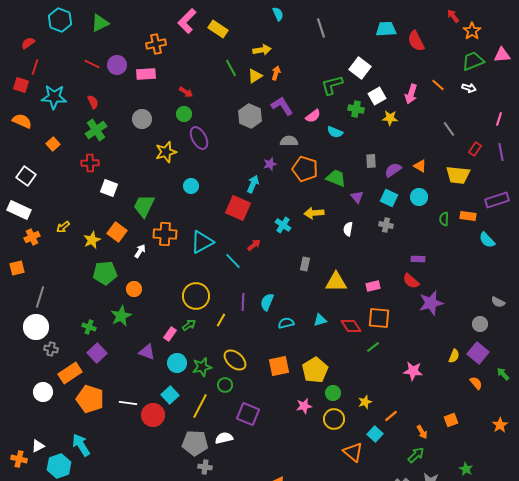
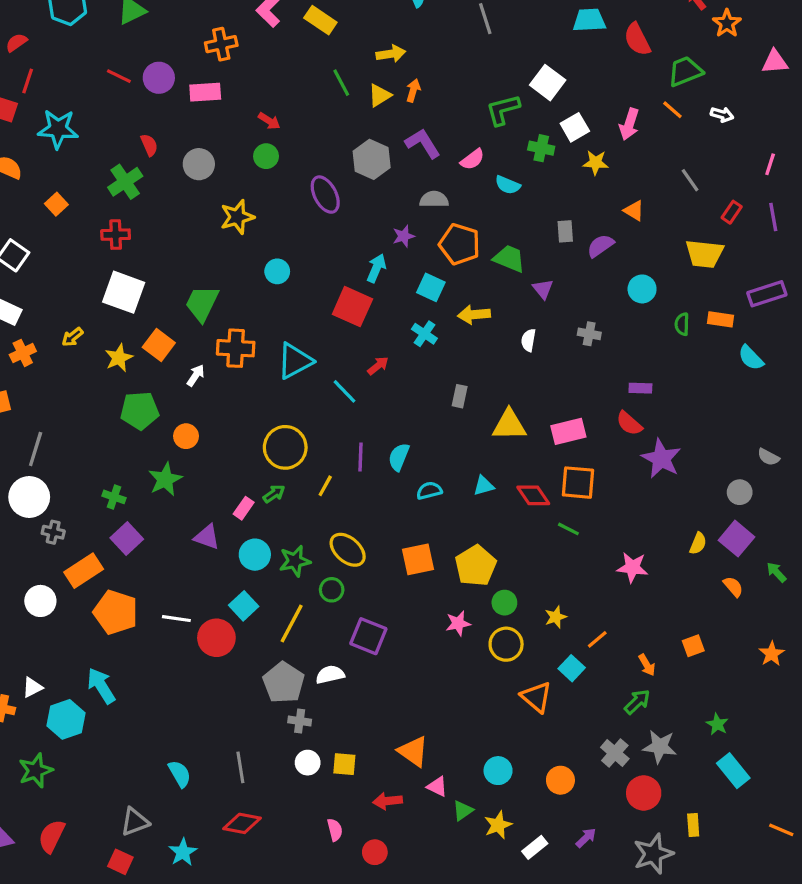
green trapezoid: (473, 61) -> (685, 71), moved
red semicircle: (93, 102) -> (149, 145), moved
purple ellipse: (199, 138) -> (325, 195), moved
orange triangle: (420, 166) -> (634, 211), moved
white square: (109, 188) -> (124, 292), moved, size x1.5
cyan square: (389, 198) -> (431, 287), moved
pink rectangle: (373, 286) -> (568, 431), size x1.5
purple star: (431, 303) -> (661, 459), turned -30
green line: (373, 347) -> (568, 529), turned 64
gray pentagon: (195, 443) -> (284, 683), turned 30

